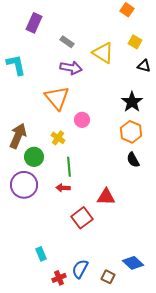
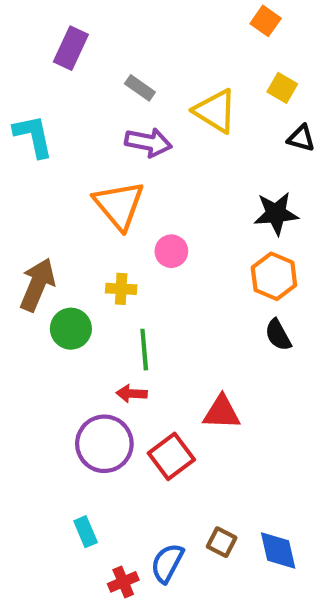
black star: (132, 102) -> (276, 214), turned 30
yellow cross: (58, 138) -> (121, 289), turned -32
purple circle: (24, 185) -> (104, 444), moved
blue diamond: (133, 263) -> (278, 551), turned 35
brown square: (108, 277) -> (222, 542), moved

